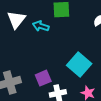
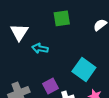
cyan arrow: (41, 26) -> (40, 48), moved

